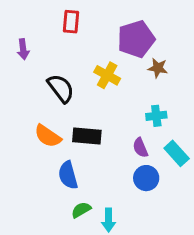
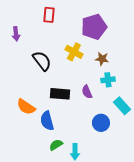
brown star: (158, 68) -> (102, 59), moved
orange semicircle: (48, 136) -> (26, 107), moved
purple semicircle: (140, 148) -> (87, 92), moved

